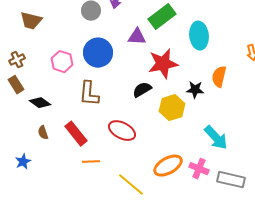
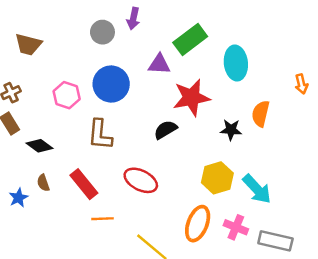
yellow hexagon: (172, 108) -> (217, 178), moved
blue star: (23, 162) -> (18, 198), moved
orange ellipse: (168, 166) -> (198, 224), turned -40

